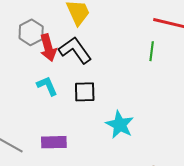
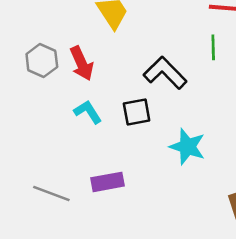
gray hexagon: (31, 32) -> (42, 60), moved
black L-shape: (75, 50) -> (165, 73), moved

